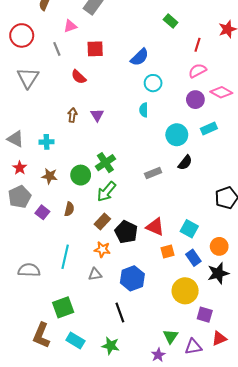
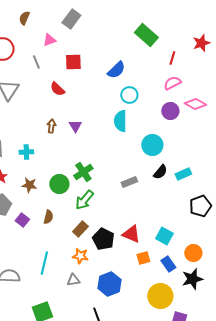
green rectangle: (171, 21) -> (146, 35), size x1.6
cyan semicircle: (144, 110) -> (120, 121), size x1.5
cyan rectangle: (209, 129) -> (183, 174), moved

